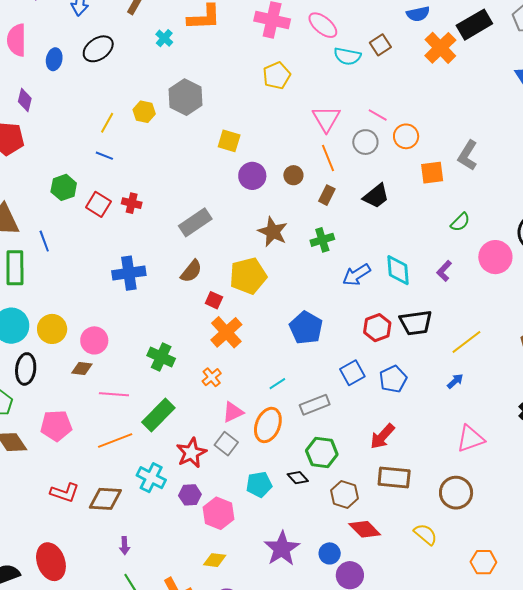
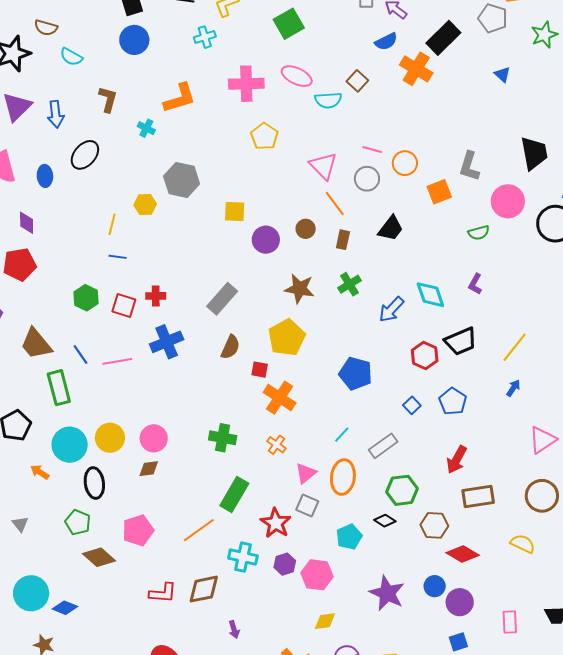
green semicircle: (460, 222) -> (479, 233), turned 45
pink circle: (495, 257) -> (508, 201), moved
blue cross: (129, 273) -> (167, 342), moved
blue square: (352, 373) -> (412, 405), size x0.7
pink line: (114, 394) -> (117, 361), moved

